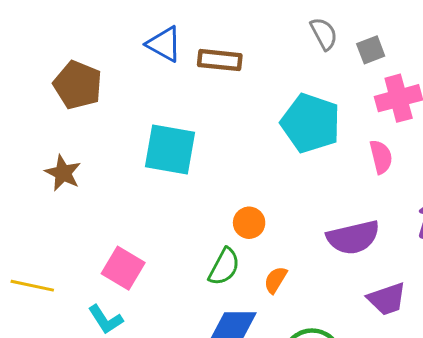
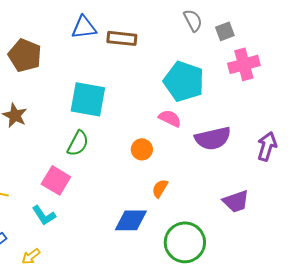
blue triangle: (164, 44) -> (84, 27), turned -36
pink semicircle: (381, 157) -> (170, 118), moved, turned -50
purple semicircle: (353, 237) -> (213, 138), moved
green semicircle: (224, 267) -> (78, 143), moved

